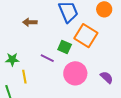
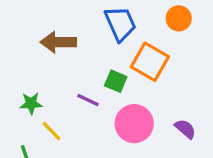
brown arrow: (30, 22) -> (58, 42), size x1.5
yellow line: (24, 77) -> (52, 131), turned -32

